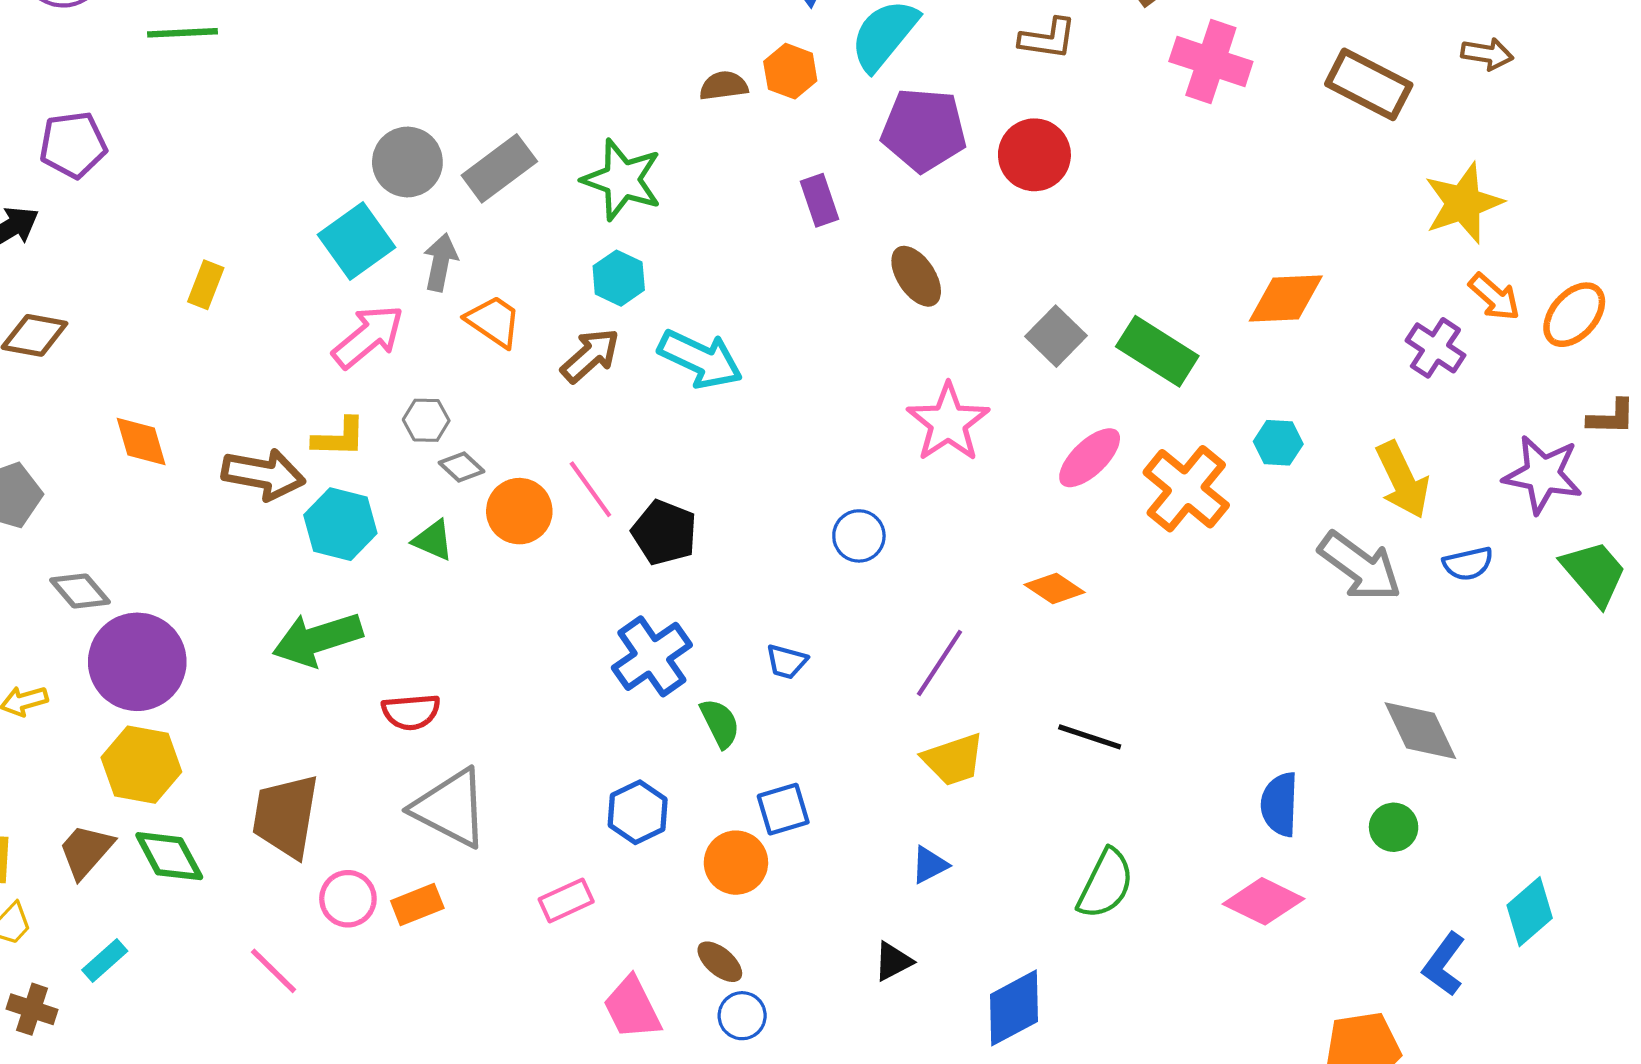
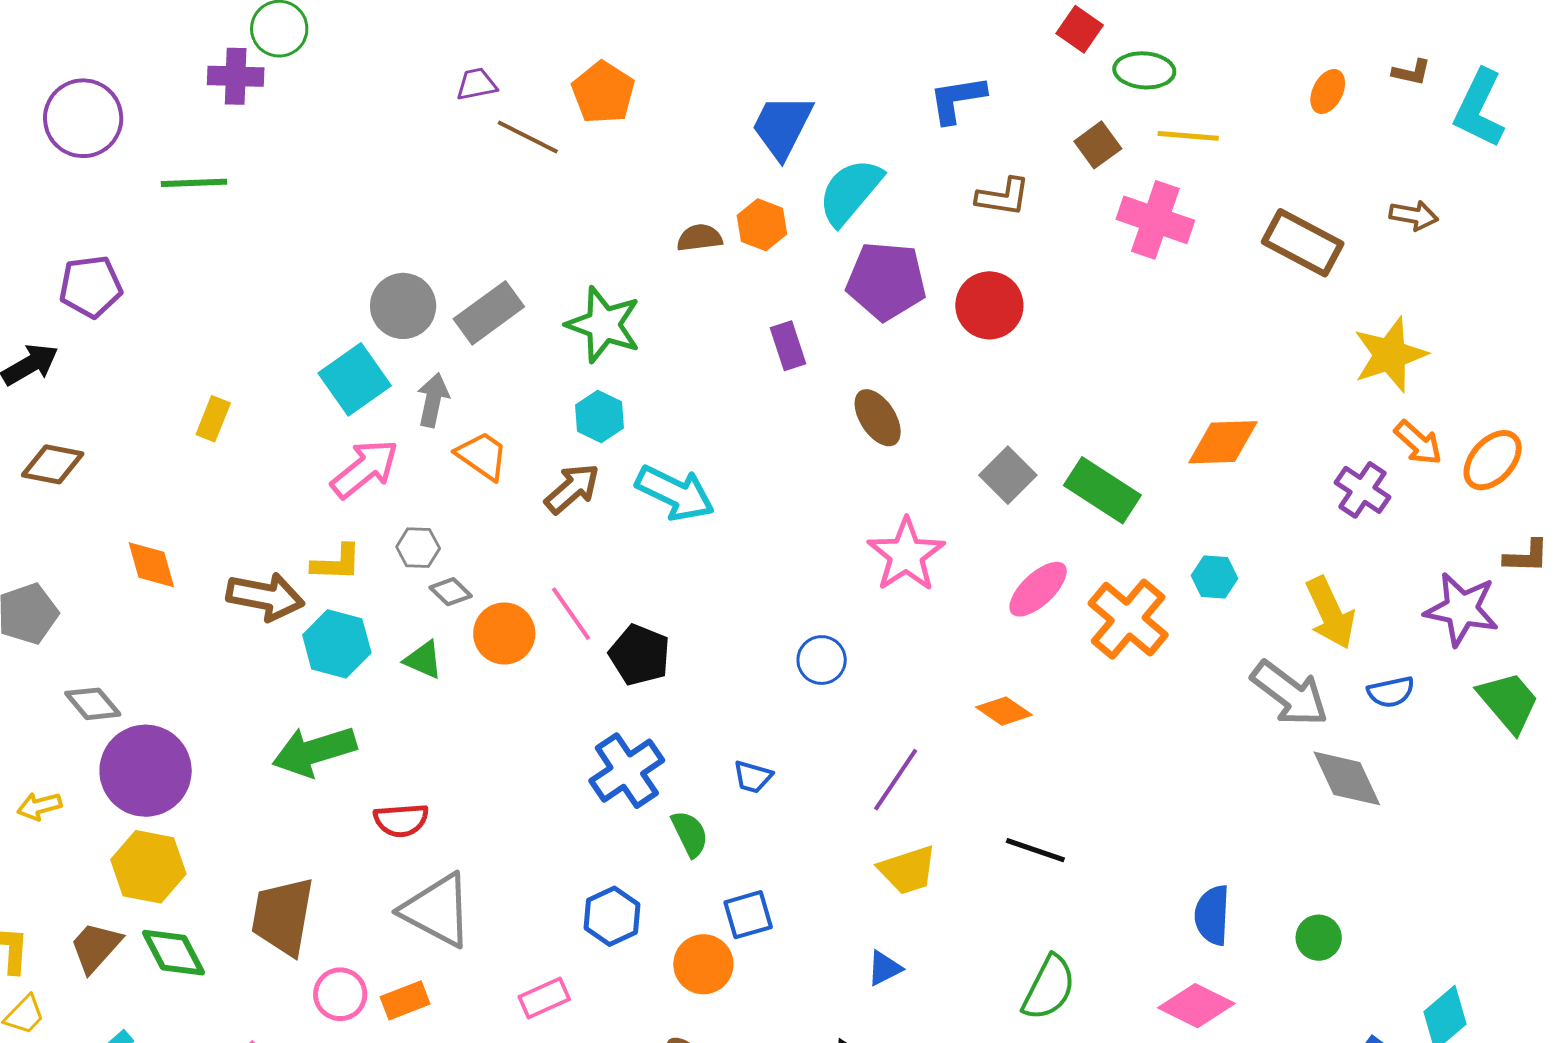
gray diamond: (1420, 731) -> (1347, 778), moved

